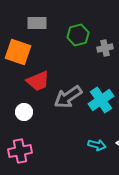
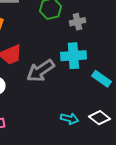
cyan cross: (101, 100) -> (73, 56), moved, turned 30

